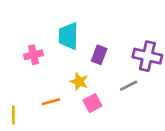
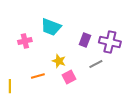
cyan trapezoid: (68, 36) -> (51, 27), turned -70
purple rectangle: (99, 55) -> (85, 40), moved

